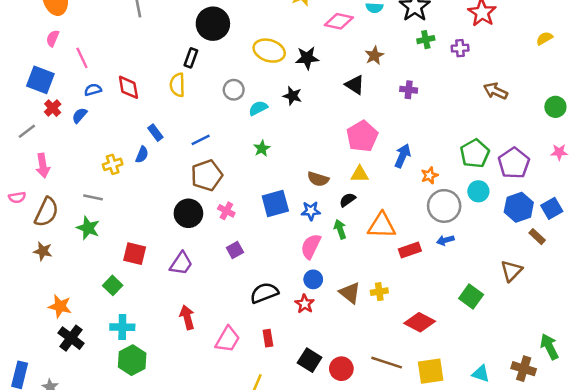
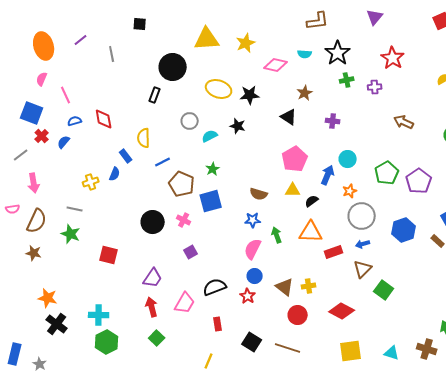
yellow semicircle: (177, 85) -> (144, 138), moved
brown pentagon: (207, 175) -> (182, 184), moved, turned -30
cyan circle: (478, 191) -> (348, 159), moved
black semicircle: (347, 200) -> (312, 201), moved
blue square: (275, 204) -> (211, 201), moved
blue hexagon: (519, 207) -> (404, 230), moved
purple trapezoid: (181, 263) -> (153, 278), moved
brown triangle: (511, 271) -> (363, 269), moved
green square: (113, 285) -> (157, 338), moved
pink trapezoid: (228, 339) -> (185, 303), moved
brown line: (387, 363) -> (288, 348), moved
red circle: (341, 369) -> (298, 315), moved

